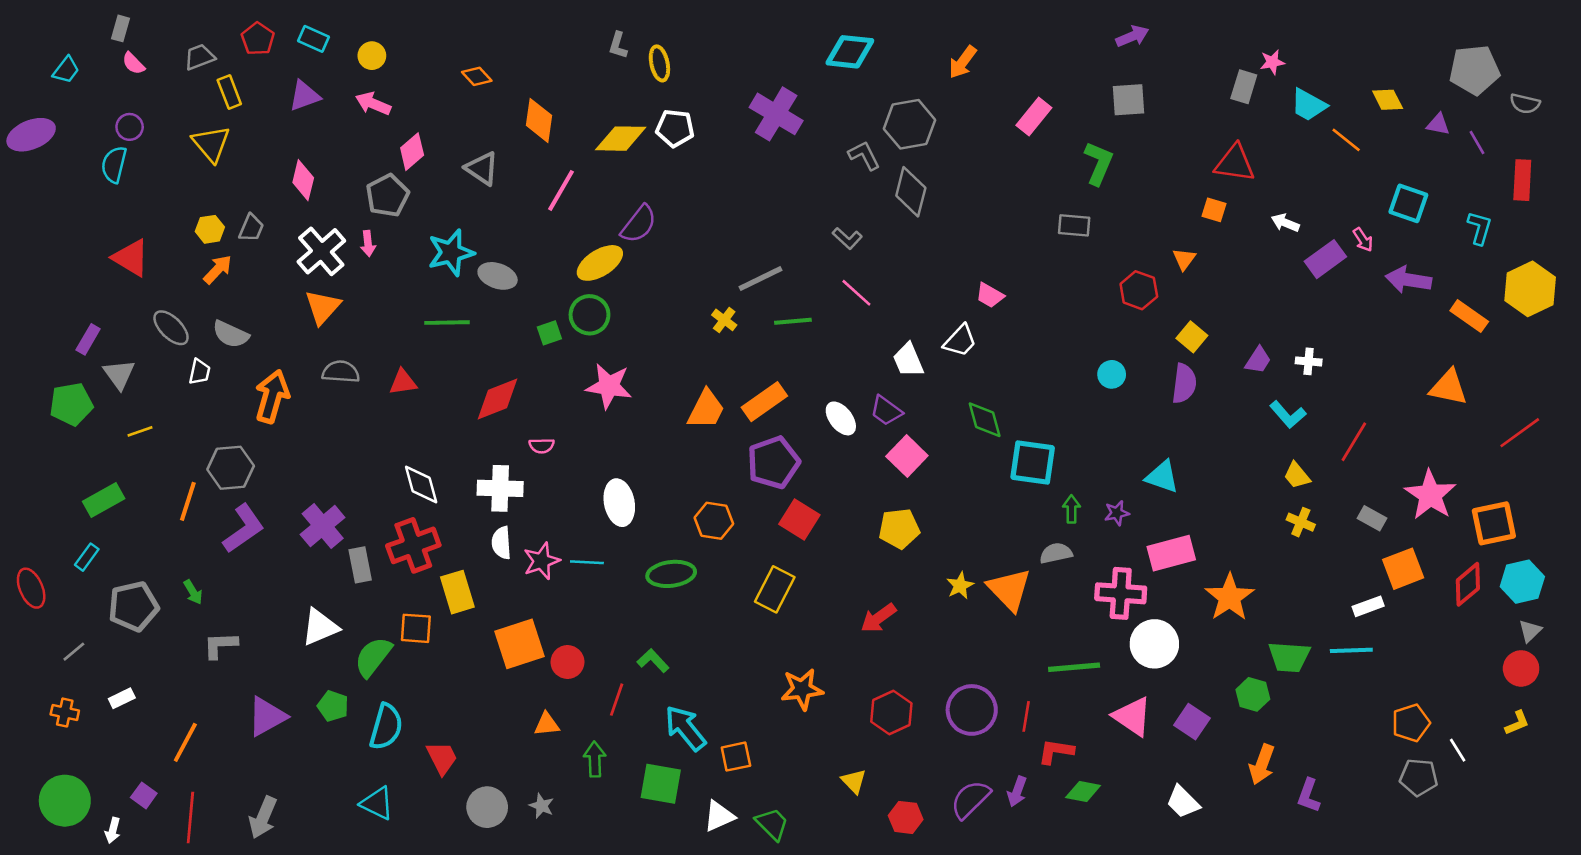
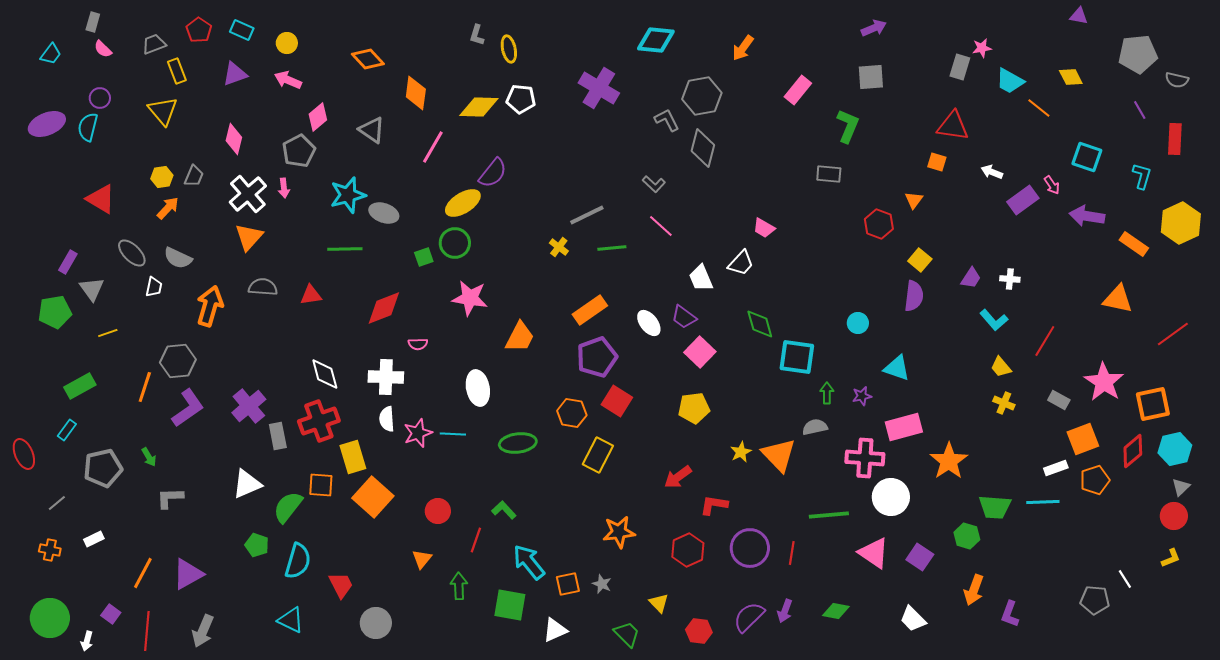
orange diamond: (477, 76) -> (368, 59), size x1.4
purple triangle: (1438, 124) -> (1079, 16), moved
purple ellipse: (31, 135) -> (47, 124), moved
cyan circle: (1112, 374) -> (858, 323), moved
orange trapezoid: (706, 409) -> (520, 337), moved
orange hexagon: (714, 521) -> (572, 413), moved
orange square: (520, 644) -> (373, 497), moved, turned -30
purple triangle: (267, 716) -> (188, 574), moved
orange pentagon: (1411, 723) -> (1095, 480), moved
orange triangle: (547, 724) -> (422, 559), turned -45
red L-shape: (1056, 751) -> (714, 505), moved
gray star: (542, 806) -> (602, 584), moved
green trapezoid: (772, 824) -> (627, 634), moved

